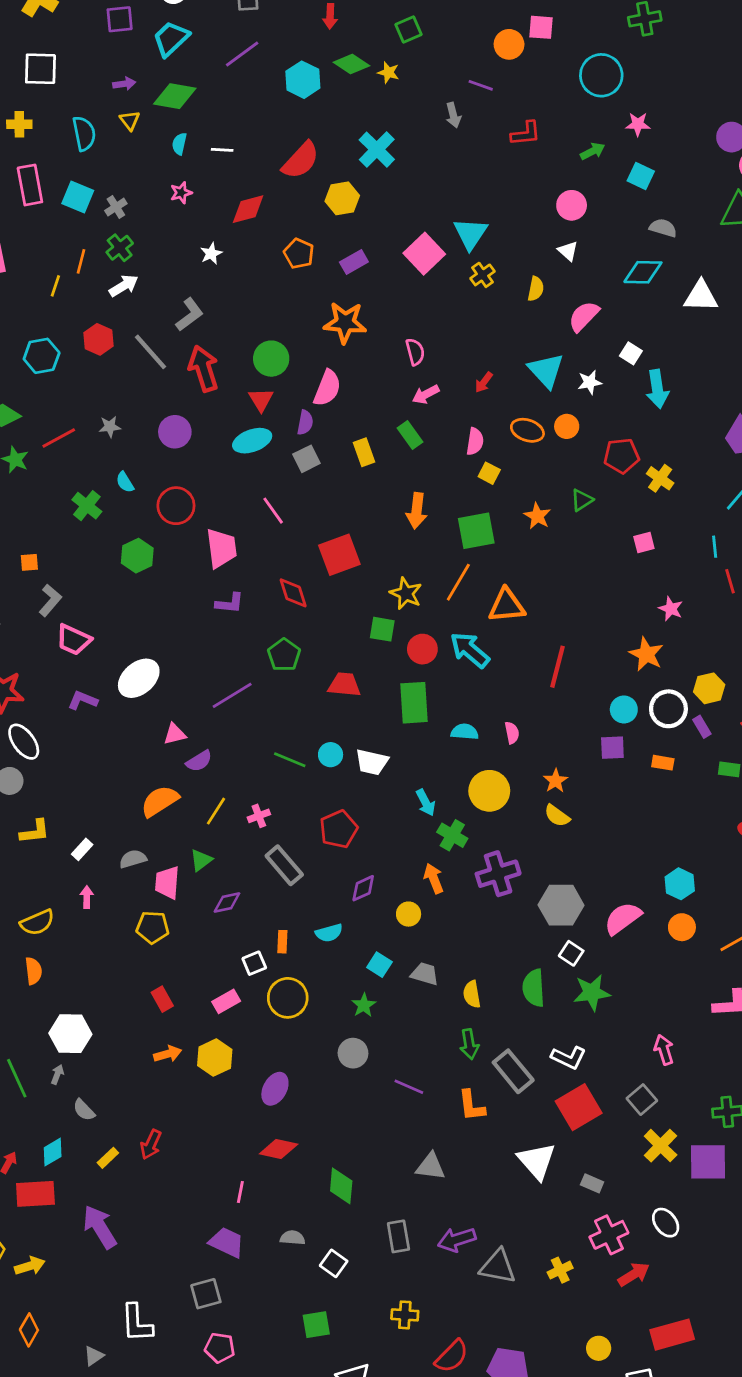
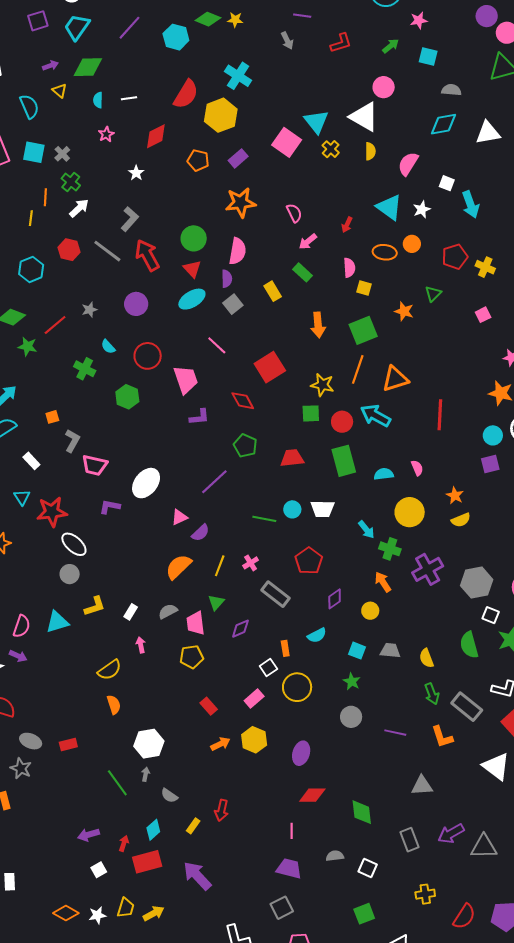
yellow hexagon: (342, 198) -> (221, 115), size x1.4
white triangle: (568, 251) -> (364, 117), moved, size x2.0
yellow semicircle: (557, 816) -> (461, 520), turned -48

